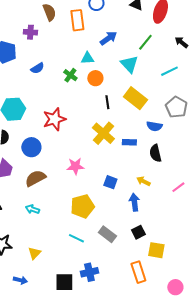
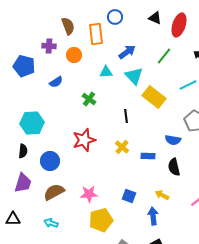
cyan triangle: (129, 64) -> (134, 76), moved
green cross: (70, 75) -> (89, 99), moved
orange circle: (95, 78) -> (74, 55), moved
yellow rectangle: (135, 98) -> (154, 97), moved
red star: (54, 119) -> (84, 140), moved
yellow cross: (103, 133) -> (122, 147), size x0.6
pink star: (75, 166) -> (89, 194), moved

